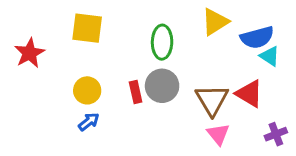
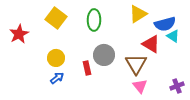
yellow square: (87, 28) -> (56, 18), turned 30
green ellipse: (162, 42) -> (94, 20), moved
red rectangle: (136, 92) -> (87, 68), moved
red triangle: (249, 94) -> (151, 44), moved

